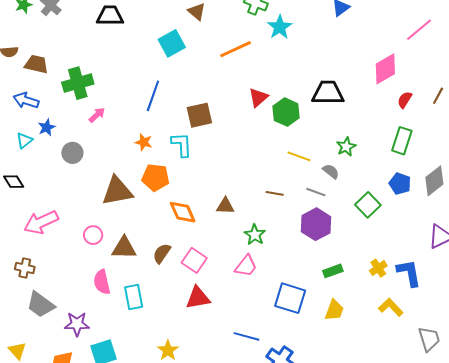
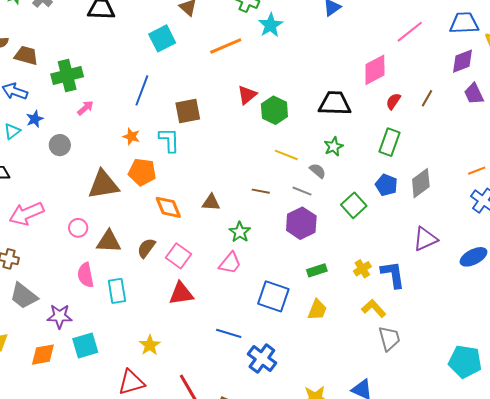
black trapezoid: (328, 93) -> (335, 103), moved
gray trapezoid: (429, 339) -> (389, 338), moved

